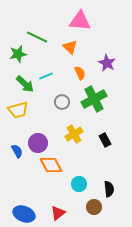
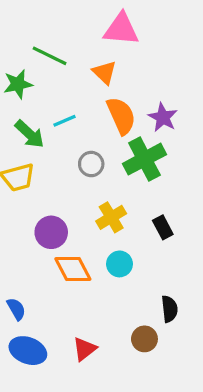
purple star: (107, 63) -> (163, 117), moved
orange semicircle: (80, 73) -> (121, 116), size x1.6
blue semicircle: (17, 151) -> (16, 309), moved
cyan circle: (79, 184) -> (120, 264), moved

